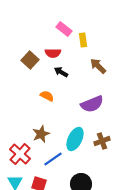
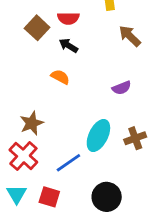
black arrow: (61, 72) -> (68, 46), moved
purple semicircle: (92, 104) -> (122, 88), size x0.6
brown star: (41, 134) -> (32, 123), moved

